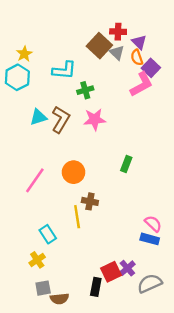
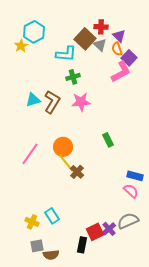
cyan L-shape: (64, 70) -> (66, 54), moved
cyan hexagon: (17, 77) -> (34, 32), moved
green rectangle: (126, 164) -> (108, 140), turned -48
brown cross: (90, 201) -> (77, 172), turned 32
yellow line: (77, 217) -> (66, 163), moved, turned -30
cyan rectangle: (48, 234) -> (52, 216), moved
blue rectangle: (150, 239) -> (135, 176), moved
yellow cross: (37, 260) -> (32, 222), turned -32
gray semicircle: (150, 283) -> (128, 221), moved

